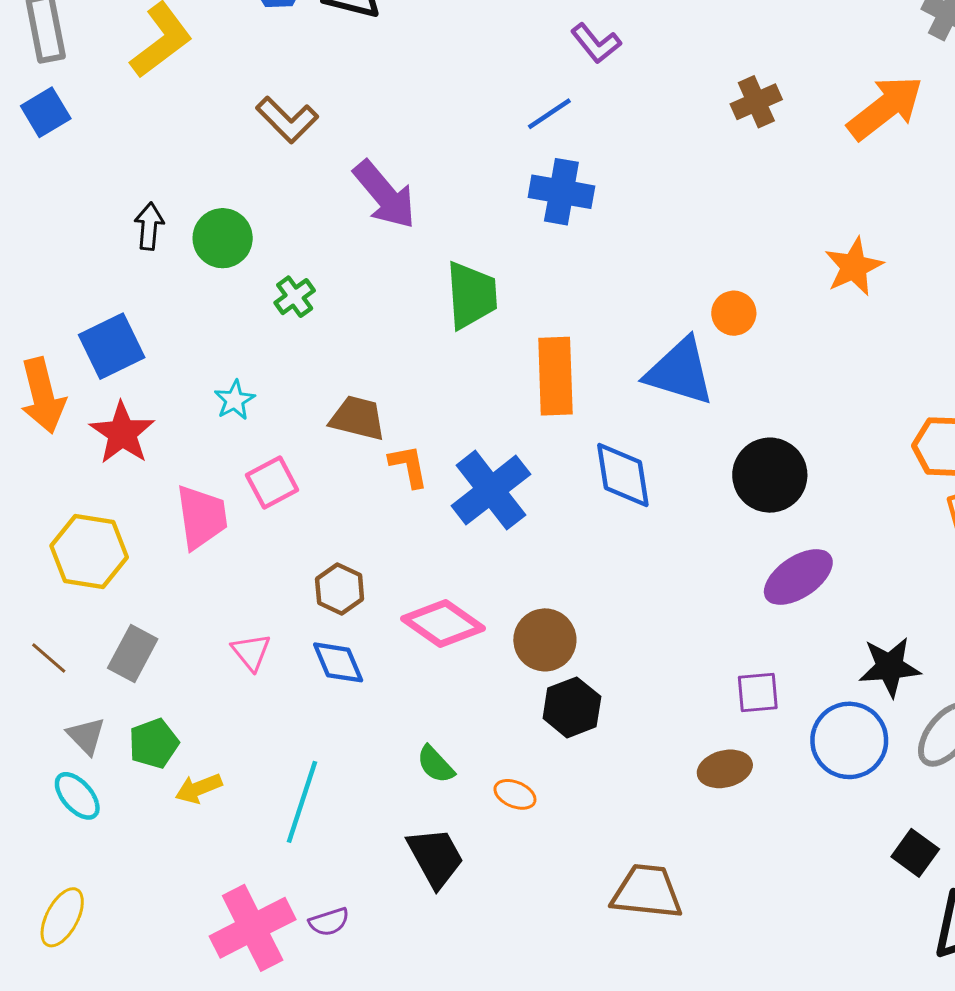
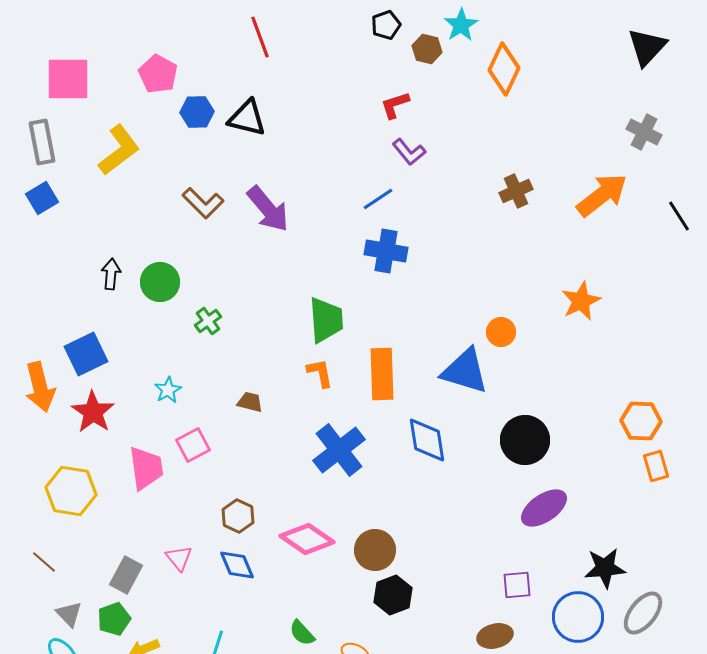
purple arrow: (385, 195) -> (268, 209), moved
brown trapezoid: (358, 418) -> (250, 402), size x0.7
orange L-shape: (409, 466) -> (320, 373), moved
gray rectangle: (133, 653) -> (126, 575), moved

